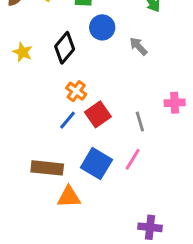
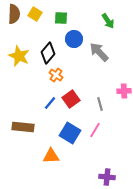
gray arrow: (138, 46) -> (99, 52), size x1.5
yellow star: (23, 52) -> (19, 56), size x1.5
orange cross: (76, 91) -> (56, 75), moved
brown rectangle: (47, 168) -> (23, 127), moved

